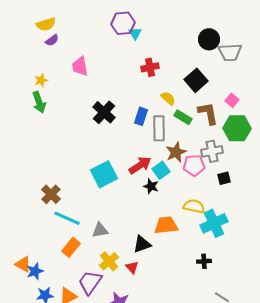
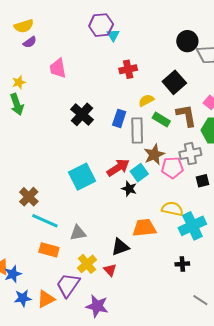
yellow semicircle: (168, 98) -> (146, 100), turned -70
orange rectangle: (71, 247) -> (49, 250), turned 66

